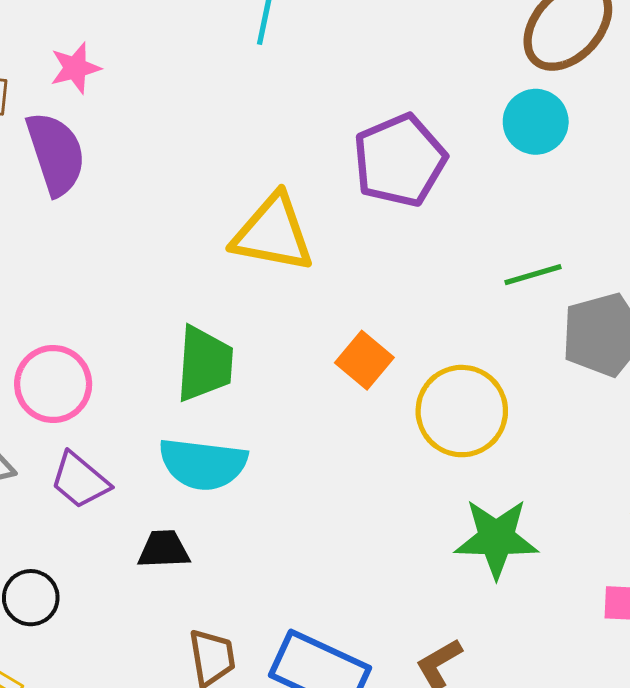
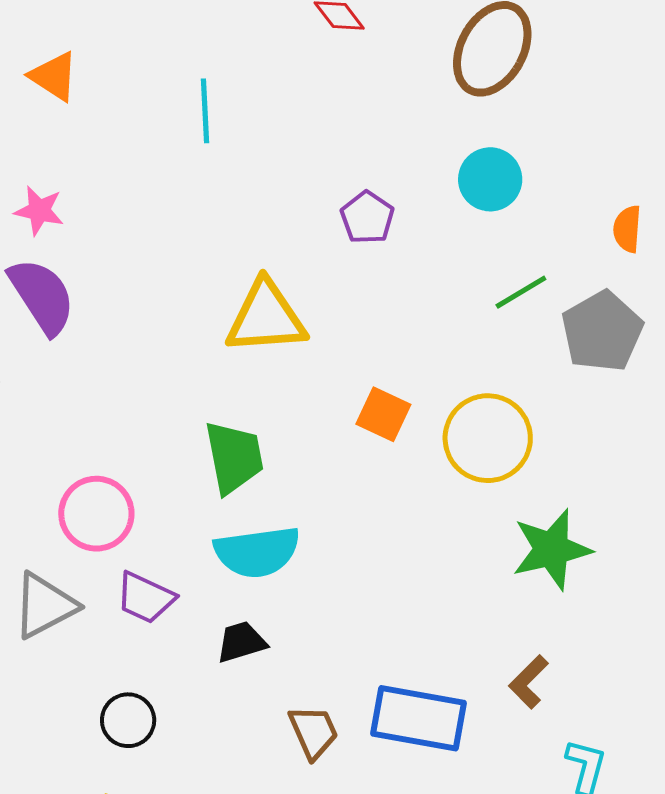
pink star: (75, 68) -> (39, 211), turned -30
cyan circle: (536, 122) -> (490, 179), moved
purple pentagon: (400, 160) -> (367, 218), size x0.6

